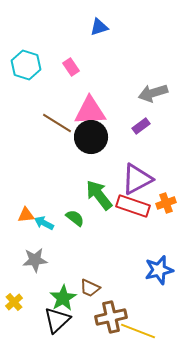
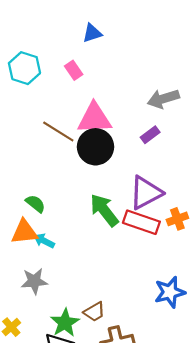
blue triangle: (99, 27) -> (92, 33), moved
orange triangle: (26, 215) -> (24, 232), size x1.5
green semicircle: (75, 218) -> (35, 204), moved
brown trapezoid: (90, 288) -> (94, 312), turned -55

